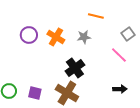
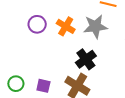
gray star: (84, 37) -> (95, 26), size x1.6

